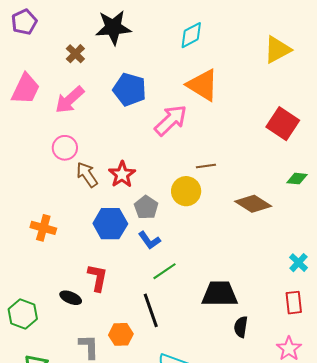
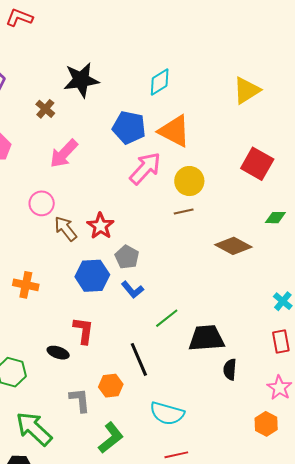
blue pentagon: (130, 89) -> (129, 127), moved
pink arrow: (70, 100) -> (64, 154), moved
yellow circle: (186, 191) -> (189, 181), moved
green line: (165, 271) -> (167, 318), moved

